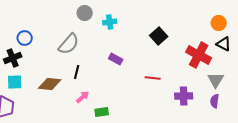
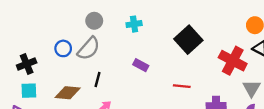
gray circle: (85, 13) -> (94, 21), moved
black square: (159, 36) -> (188, 40), size x1.4
blue circle: (25, 38) -> (63, 48), moved

